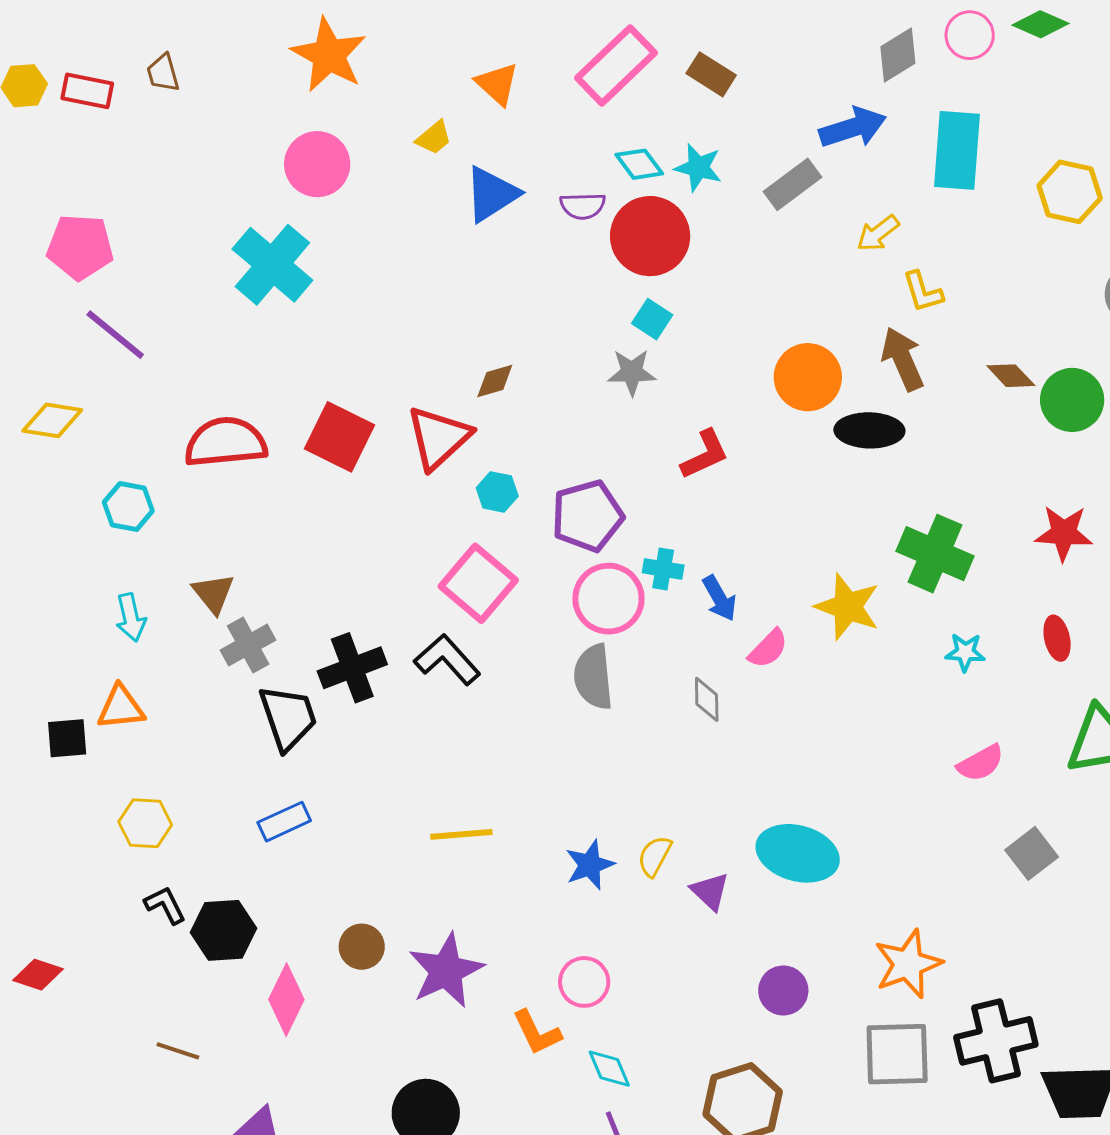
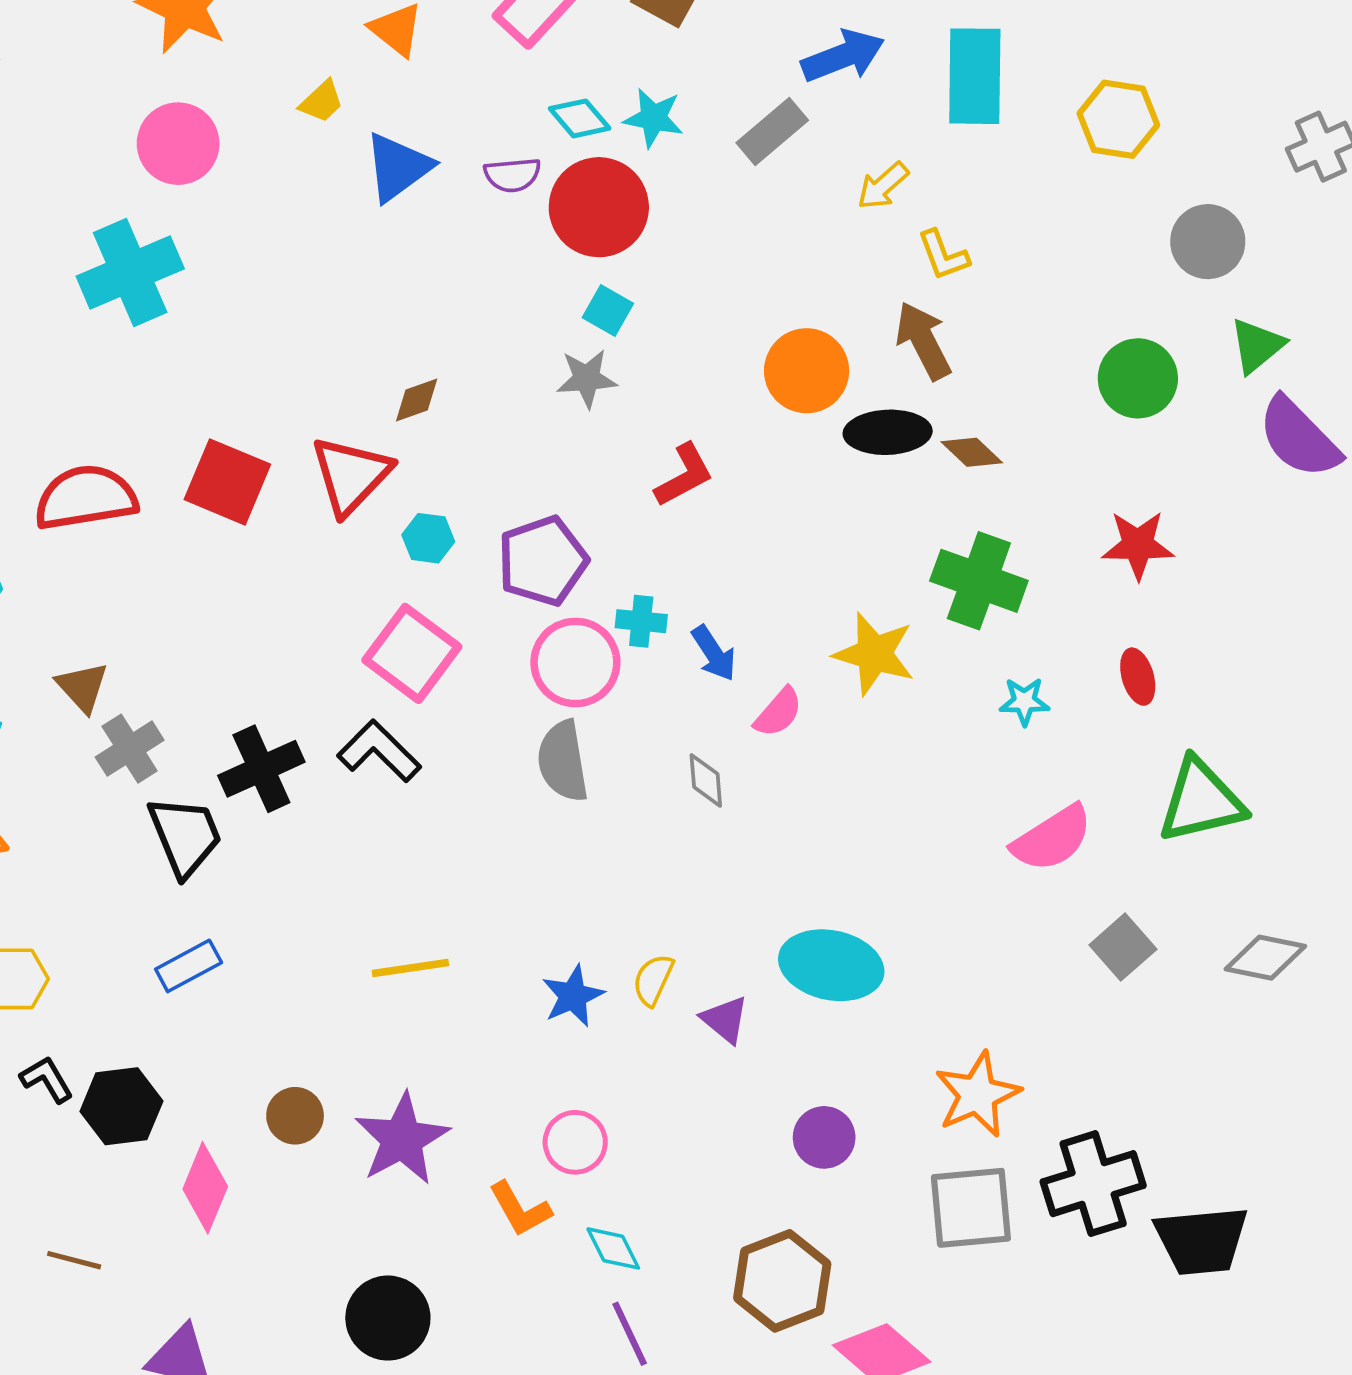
cyan cross: (272, 265) -> (130, 273), turned 30
brown diamond: (1011, 376) -> (972, 452), moved
pink semicircle: (981, 763) -> (1052, 838), size x1.4

